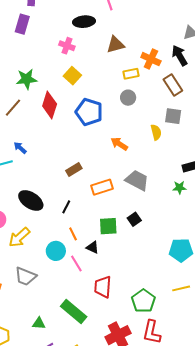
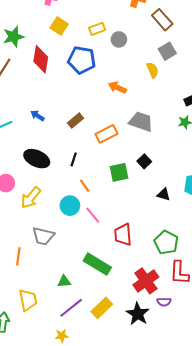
yellow rectangle: (131, 74) -> (97, 29), moved
gray square: (173, 116) -> (167, 51), turned -30
blue arrow: (20, 148) -> (37, 116), moved
black triangle: (93, 247) -> (164, 194), moved

